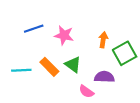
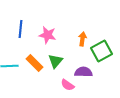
blue line: (34, 29) -> (20, 29), turned -66
green triangle: (73, 65) -> (55, 61), turned 35

